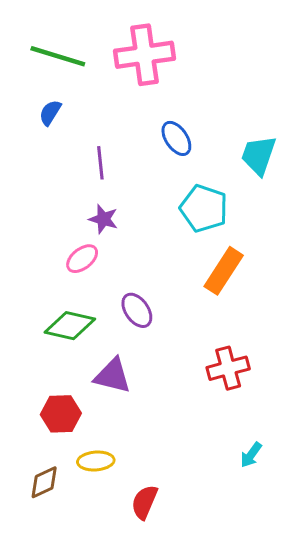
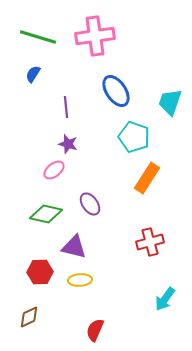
blue ellipse: (176, 138) -> (116, 91), size x1.4
cyan arrow: (251, 455) -> (165, 299), size x1.4
yellow ellipse: (96, 461) -> (80, 280), moved

